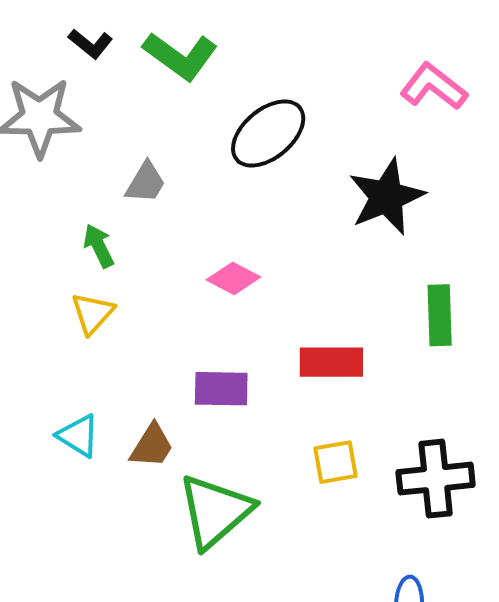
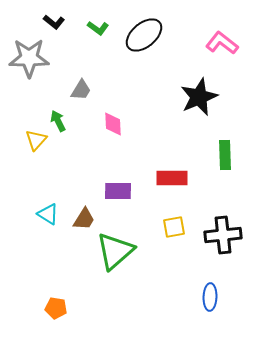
green L-shape: (180, 56) -> (98, 28), size x0.6
black ellipse: (268, 133) -> (144, 35), moved
pink diamond: (233, 278) -> (113, 124), moved, turned 60
yellow triangle: (93, 313) -> (36, 140), moved

